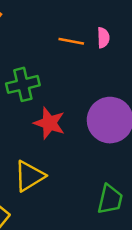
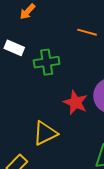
red star: (49, 123) -> (76, 102), moved

